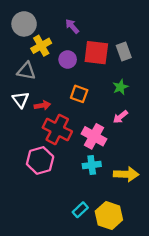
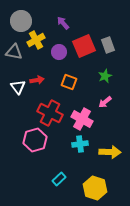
red square: (96, 53) -> (84, 46), turned -30
gray triangle: (26, 71) -> (14, 52), moved
red arrow: (42, 105) -> (37, 80), moved
cyan rectangle: (80, 210) -> (59, 179), moved

